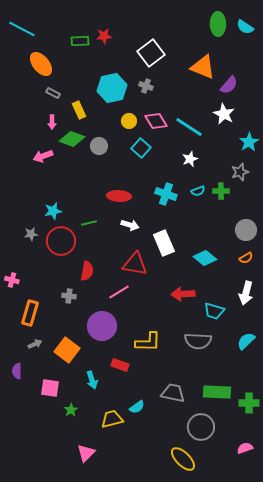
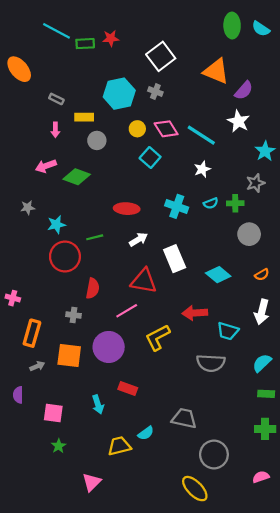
cyan line: (22, 29) -> (56, 31), moved
orange ellipse: (41, 64) -> (19, 69), moved
yellow rectangle: (79, 110) -> (84, 117), turned -66
green diamond: (72, 139) -> (77, 177), moved
gray circle: (99, 146) -> (97, 140), moved
white arrow: (130, 225) -> (138, 239), turned -48
gray circle: (246, 230) -> (249, 234), moved
gray star: (31, 234) -> (28, 208), moved
yellow L-shape: (148, 342) -> (158, 337), moved, turned 152
orange square: (67, 350) -> (69, 355), moved, turned -30
green rectangle: (217, 392) -> (266, 394), moved, size x0.6
green star: (71, 410) -> (59, 446), moved

